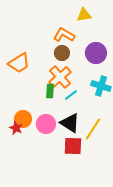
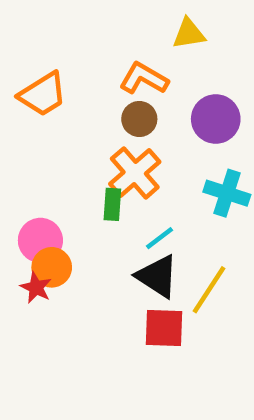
orange trapezoid: (19, 63) -> (43, 94), moved
cyan line: (71, 95) -> (160, 238), moved
pink circle: (46, 124) -> (40, 240), moved

